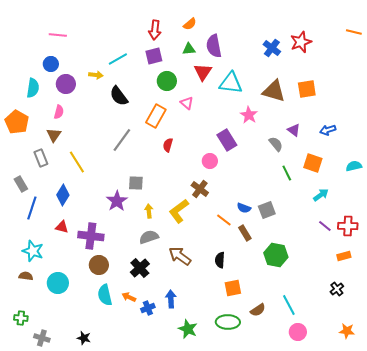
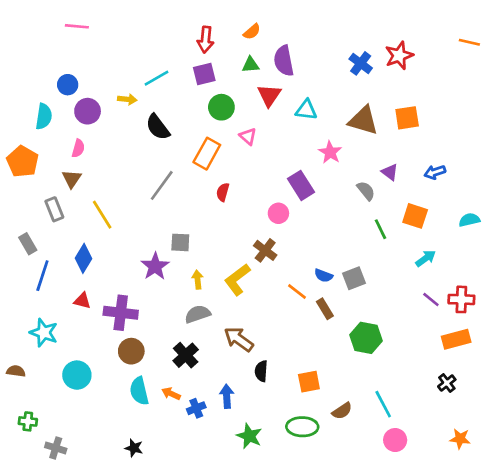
pink line: (58, 35) -> (77, 26), moved
cyan triangle: (231, 83) -> (306, 110), size x0.7
orange rectangle: (344, 256) -> (456, 339), size x1.5
black semicircle: (220, 260) -> (261, 371), moved
brown semicircle: (26, 276) -> (16, 371), moved
black star: (84, 338) -> (134, 448), moved

